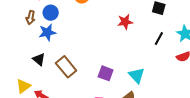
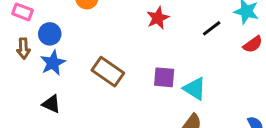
black line: (159, 38) -> (212, 28), turned 40
brown rectangle: (66, 67) -> (108, 72), moved
purple square: (106, 73) -> (164, 77), moved

